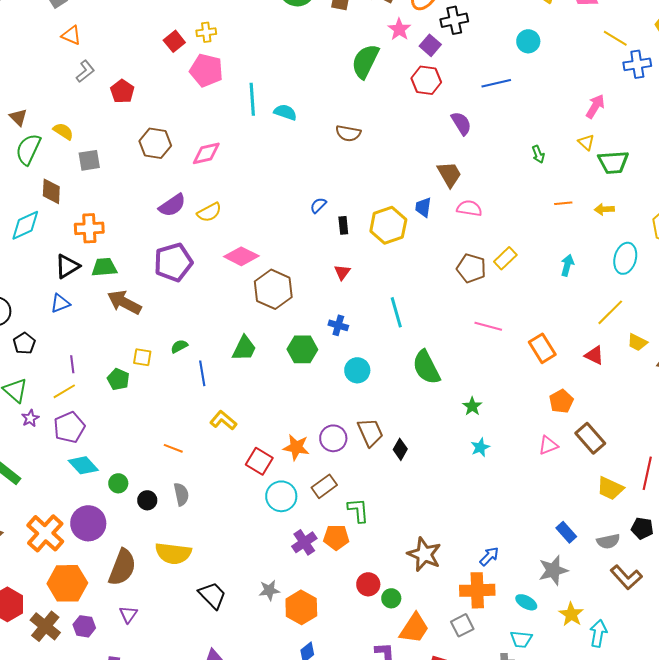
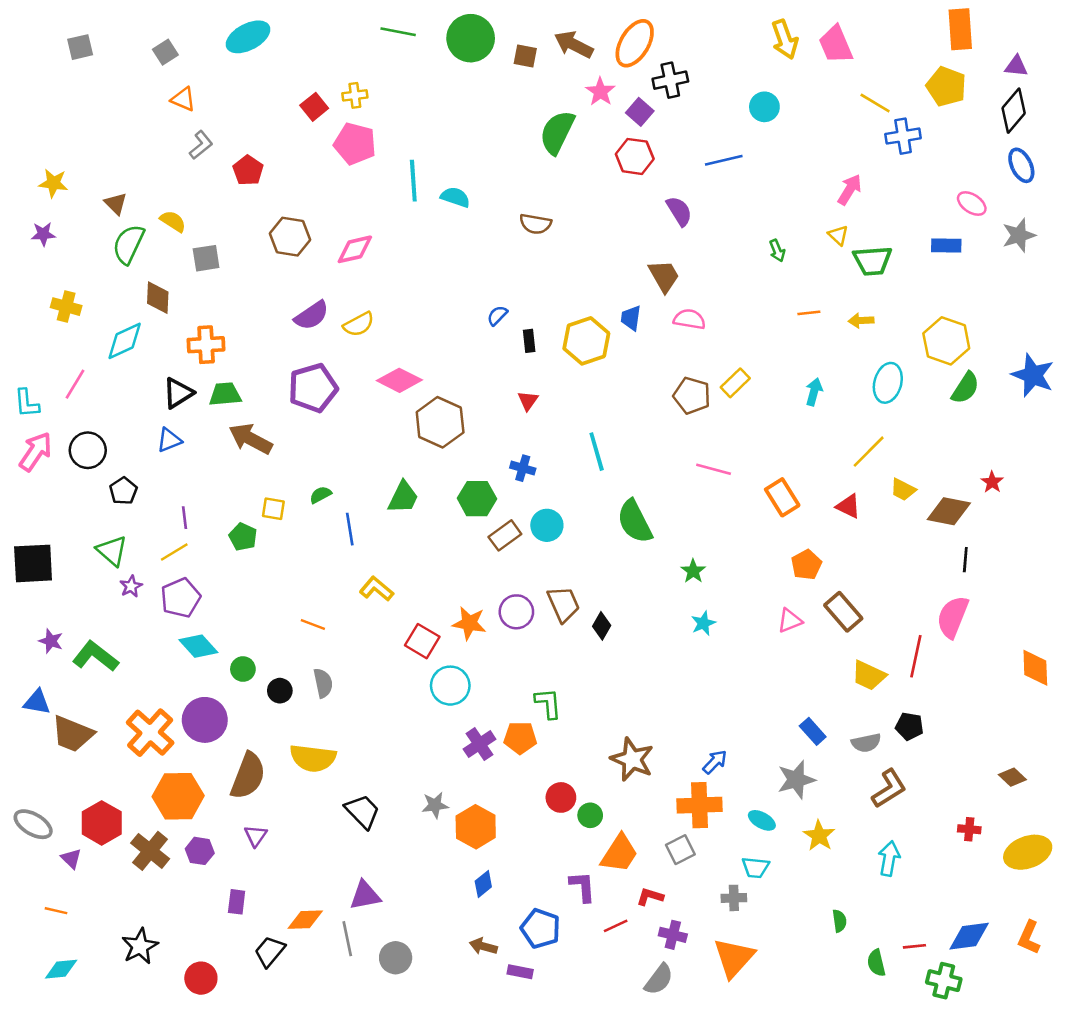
brown rectangle: (324, 486) -> (505, 535), moved
brown L-shape: (626, 577) -> (889, 789), turned -80
cyan arrow: (598, 633) -> (889, 859), moved

